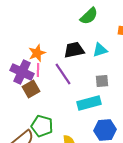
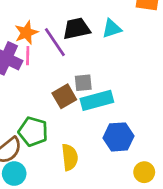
purple line: (63, 74) -> (55, 42), moved
gray square: (102, 81) -> (83, 83), moved
brown square: (31, 89) -> (64, 96), moved

